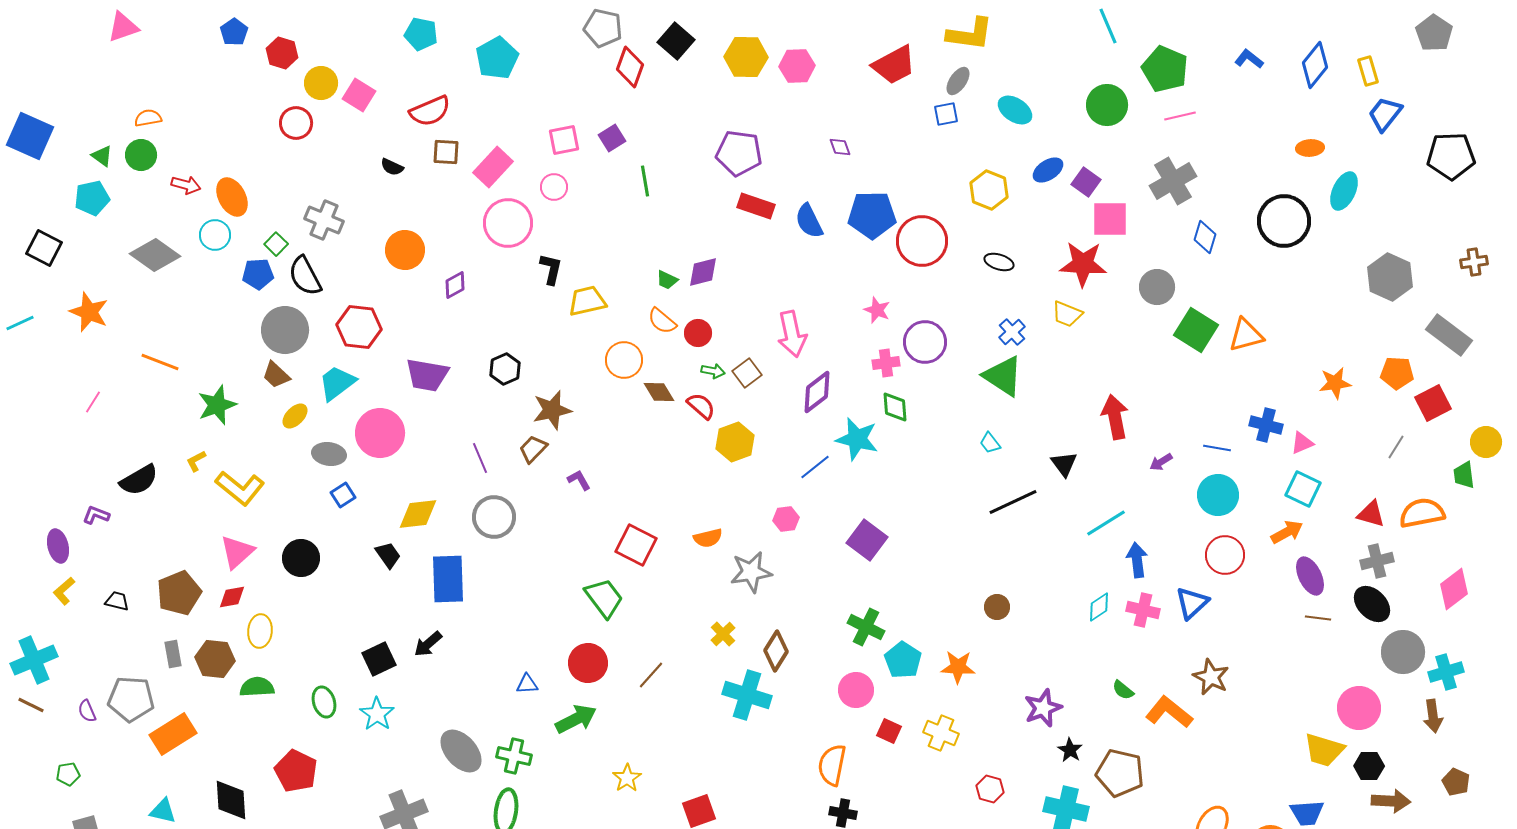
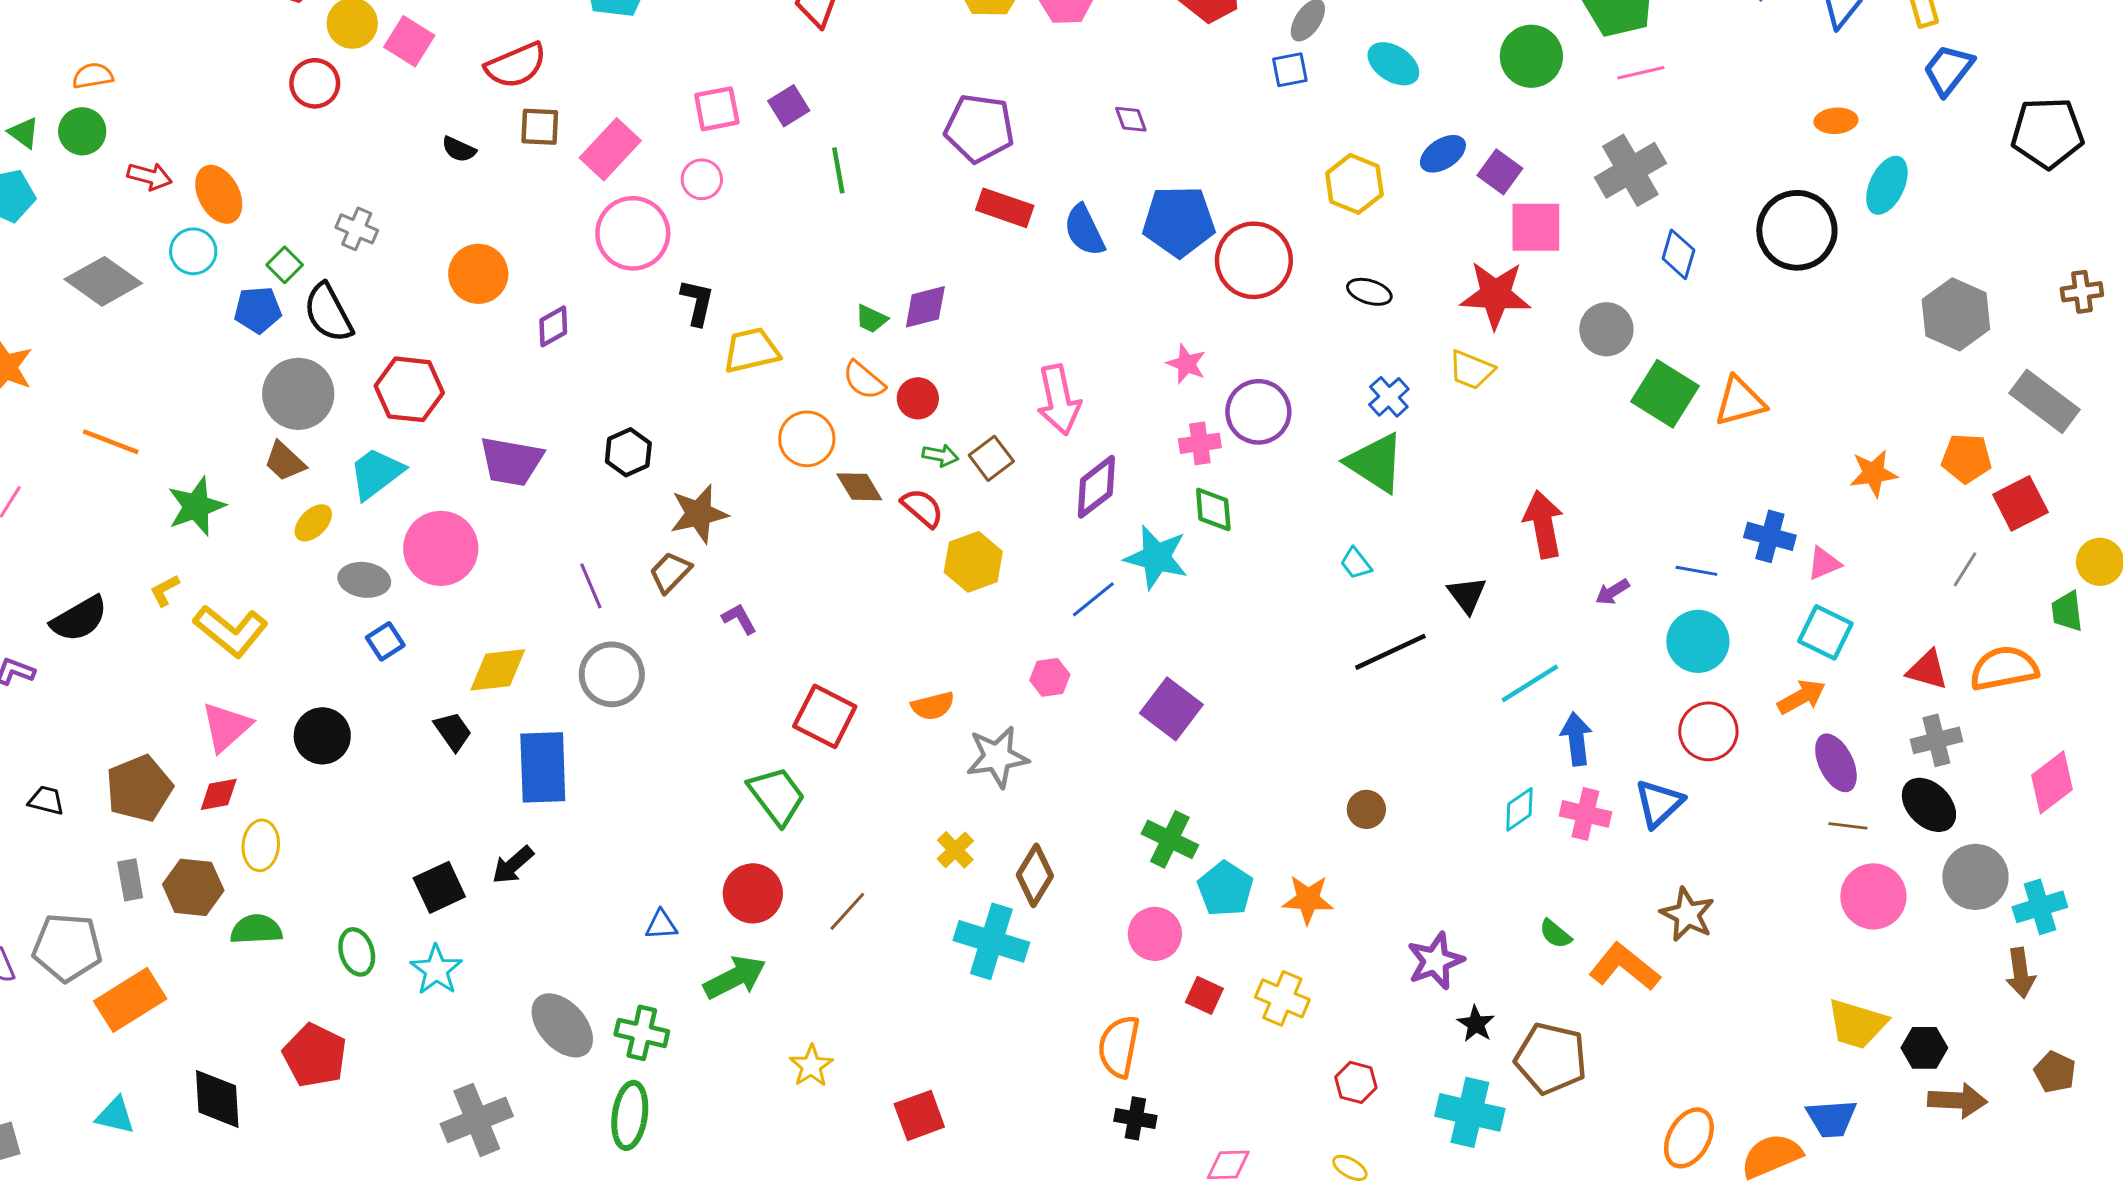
gray cross: (324, 220) -> (357, 229), size x0.7
pink circle: (1359, 708) -> (1873, 896), moved

